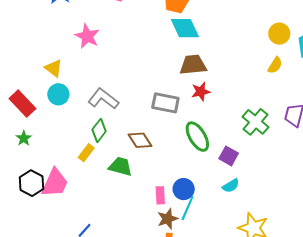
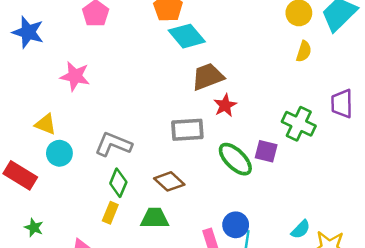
green star: (24, 138) -> (34, 228), moved
purple square: (229, 156) -> (266, 151), moved
cyan semicircle: (231, 186) -> (301, 229), moved

